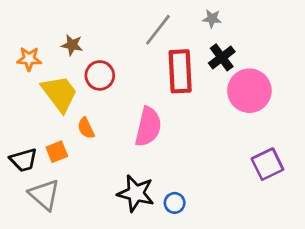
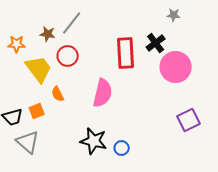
gray star: (212, 19) -> (174, 15), moved
gray line: (158, 30) -> (72, 23), moved

